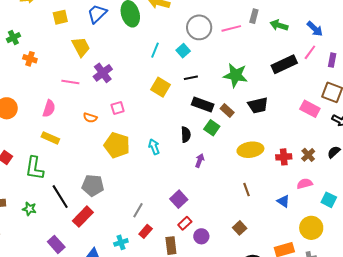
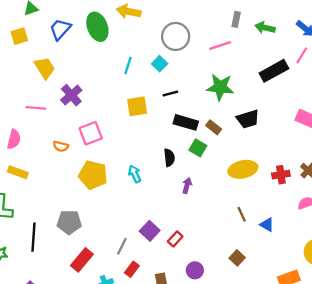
pink line: (231, 28) -> (220, 46), moved
yellow square: (160, 87) -> (137, 106), turned -36
pink square: (118, 108) -> (91, 133), size x1.5
black line: (60, 197) -> (34, 237), turned 40
purple square: (179, 199) -> (150, 231), moved
blue triangle: (283, 201) -> (267, 225), moved
red rectangle: (83, 217) -> (82, 260), moved
red rectangle: (185, 223) -> (175, 239), moved

